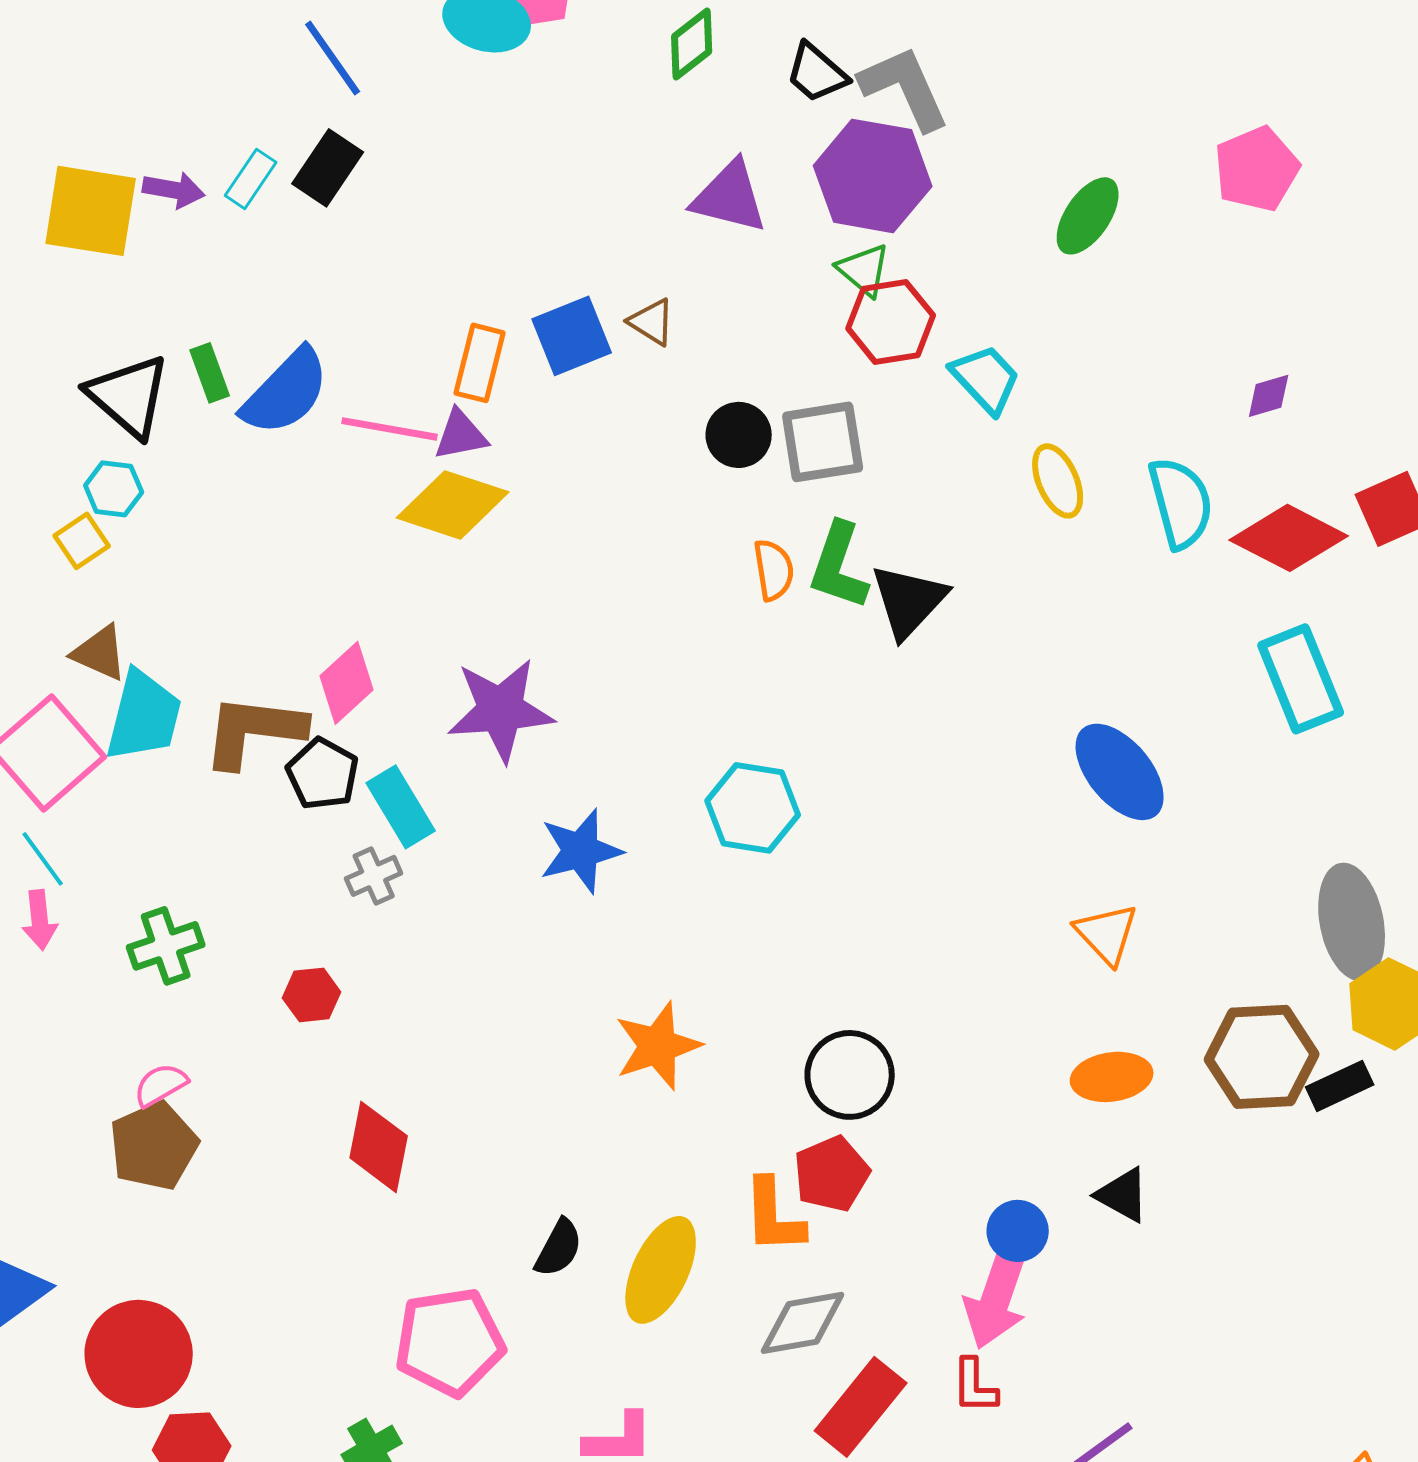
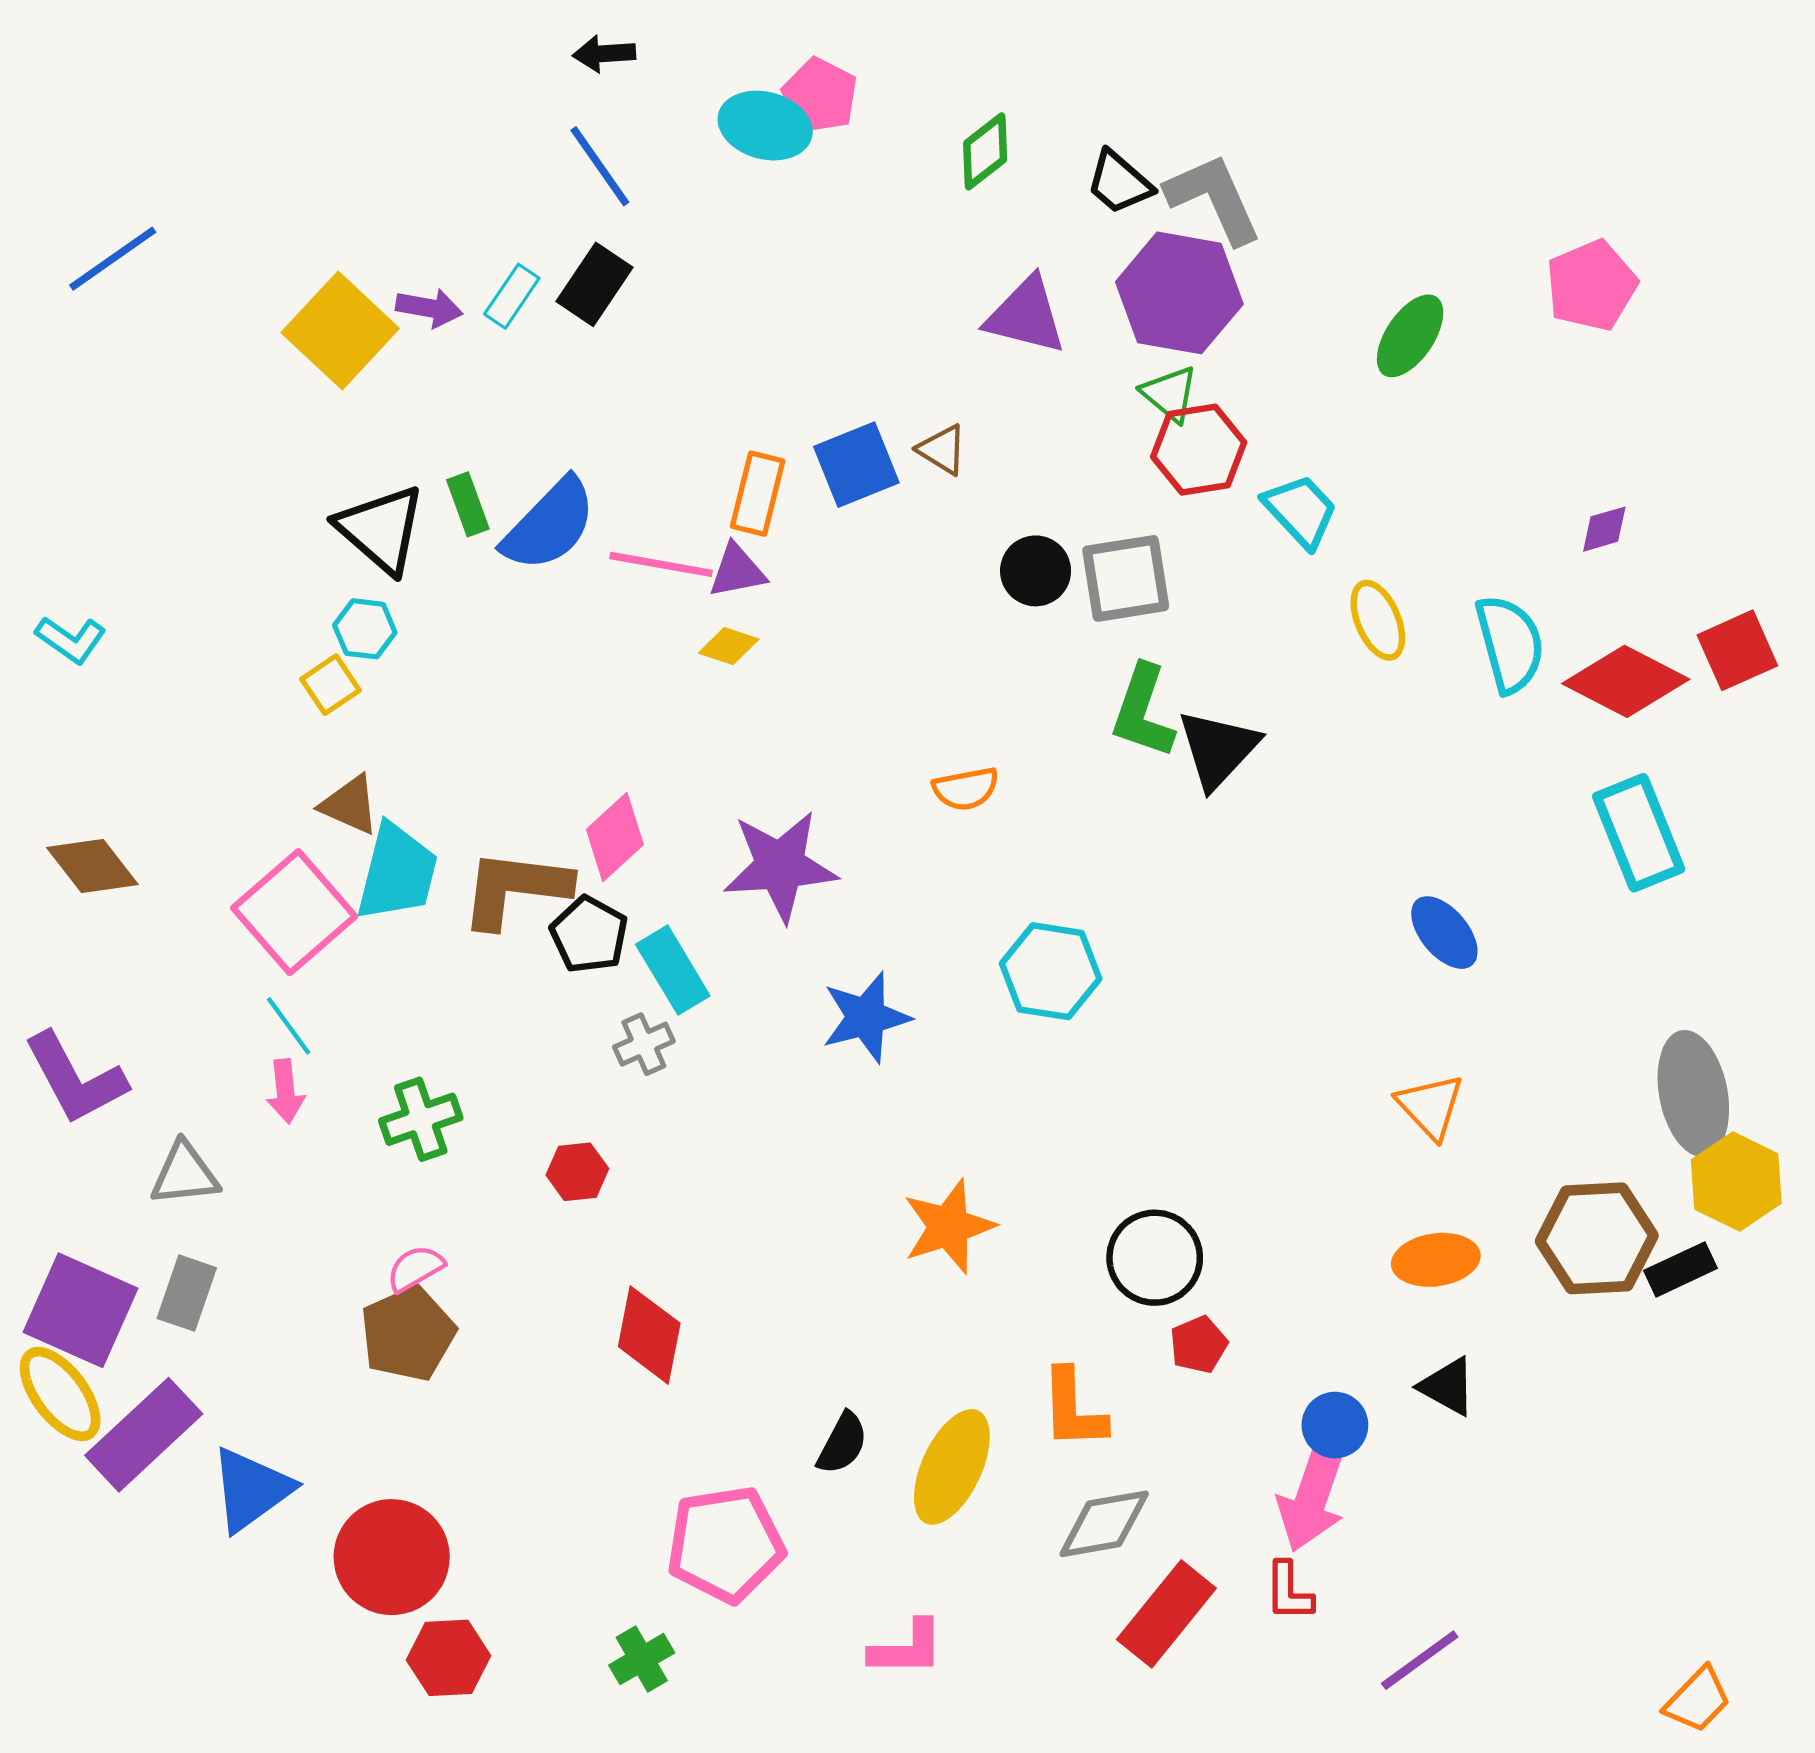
yellow square: (91, 211) -> (340, 331), turned 34
yellow diamond: (453, 505) -> (729, 646), size x0.5
orange semicircle: (774, 570) -> (966, 789), moved, turned 88
blue ellipse: (1120, 772) -> (1444, 933), size x0.7
red pentagon: (832, 1174) -> (1199, 1345), moved, size x0.7

